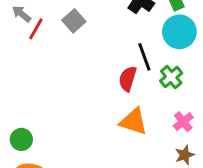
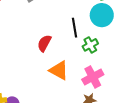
red semicircle: (128, 79) -> (44, 43), moved
pink cross: (183, 122) -> (93, 77), size x1.5

